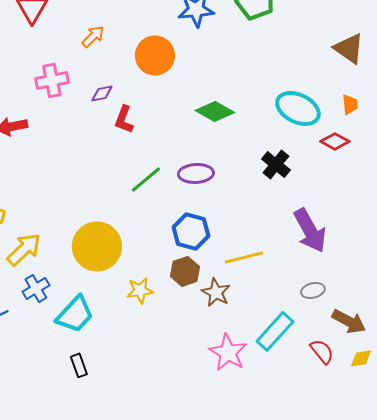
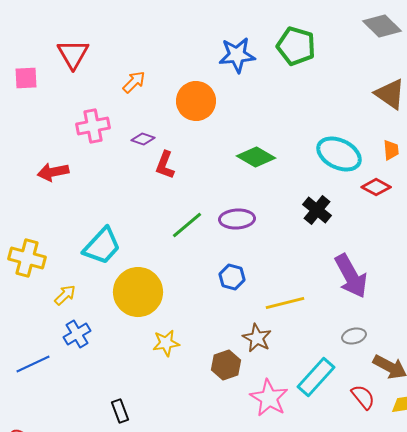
purple diamond: (102, 93) -> (143, 139), turned 30
blue hexagon: (191, 231) -> (232, 277), size x0.7
yellow arrow: (24, 249) -> (65, 295), size x0.6
brown hexagon: (185, 271) -> (226, 365), moved
yellow star: (140, 290) -> (166, 343), moved
cyan trapezoid: (75, 314) -> (102, 246), moved

